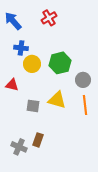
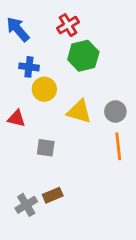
green hexagon: (60, 63) -> (83, 56), moved
yellow triangle: (57, 100) -> (79, 112), moved
brown rectangle: (38, 140) -> (53, 195), turned 48
gray cross: (19, 147) -> (26, 205), turned 35

